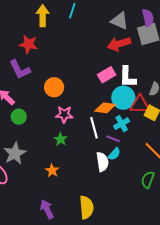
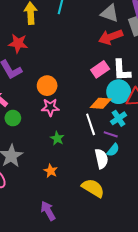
pink star: (64, 114) -> (50, 107), moved
yellow semicircle: (86, 207) -> (93, 188), moved, turned -50

